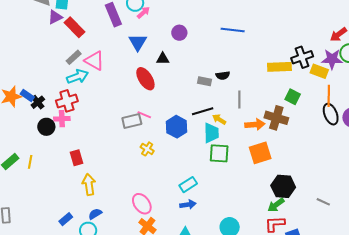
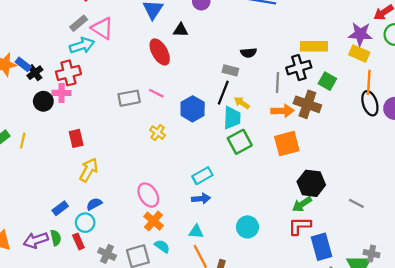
black cross: (302, 57) -> (299, 68), moved
purple star: (332, 59) -> (360, 34), moved
gray rectangle: (204, 81) -> (230, 70), moved
gray line: (239, 99) -> (278, 83), moved
black line: (203, 111) -> (223, 93), turned -55
gray rectangle: (132, 121) -> (129, 98), moved
green square: (219, 153) -> (240, 142), turned -35
yellow arrow: (89, 184) -> (89, 170), turned 35

